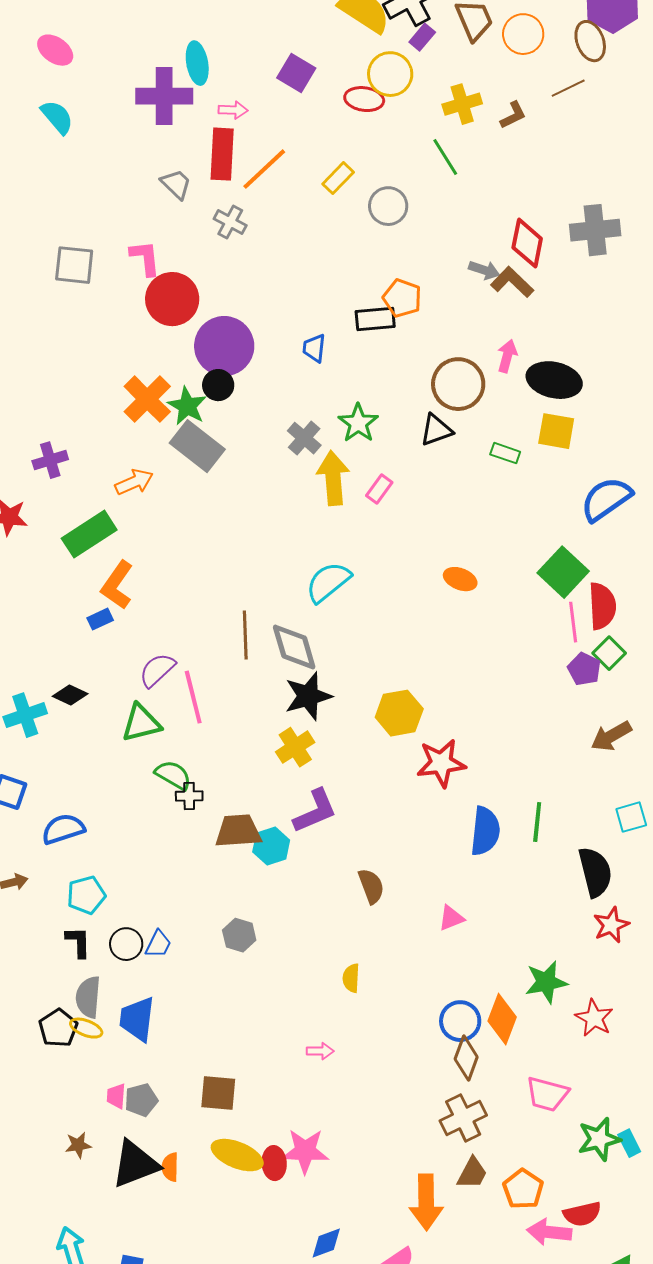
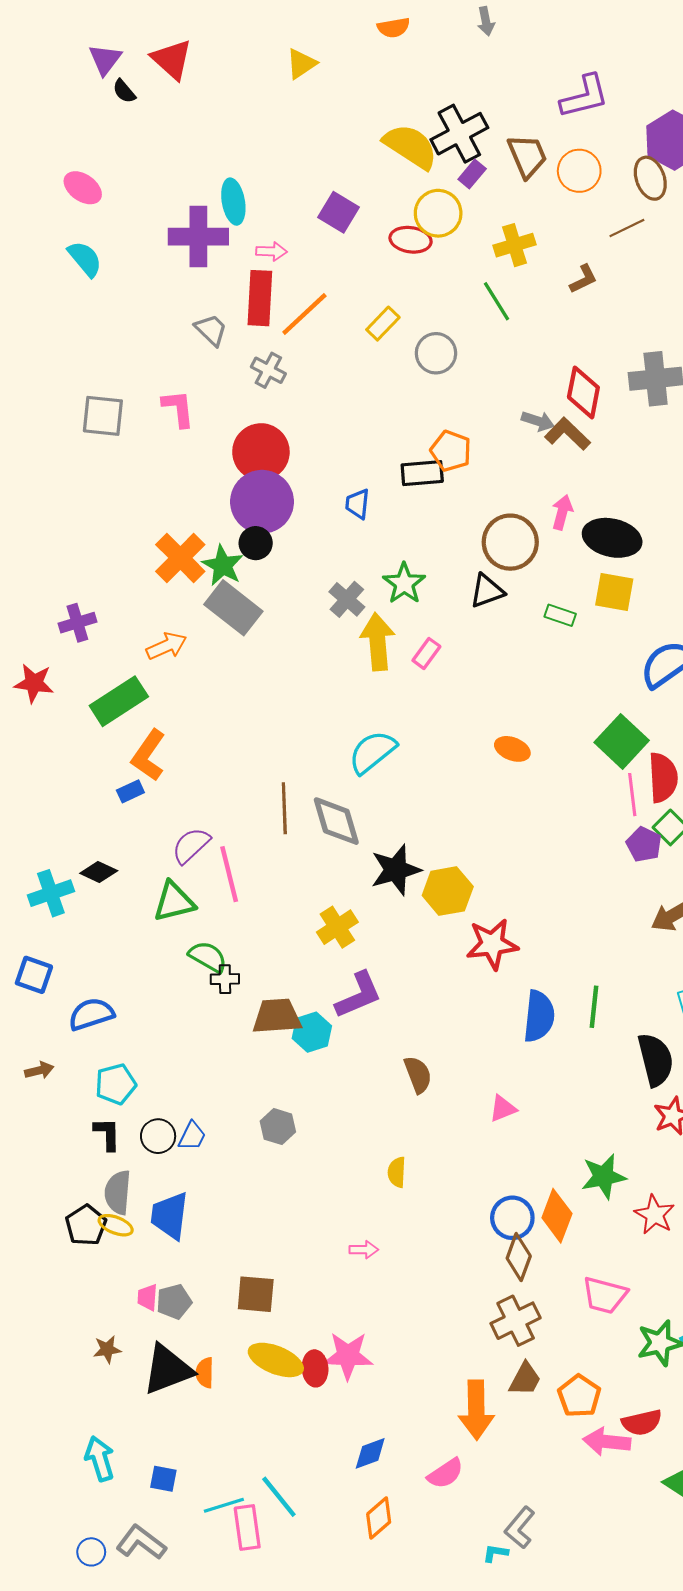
brown L-shape: (513, 115) -> (583, 279), moved
red circle: (172, 299) -> (261, 452), moved
black star: (308, 696) -> (396, 870), moved

